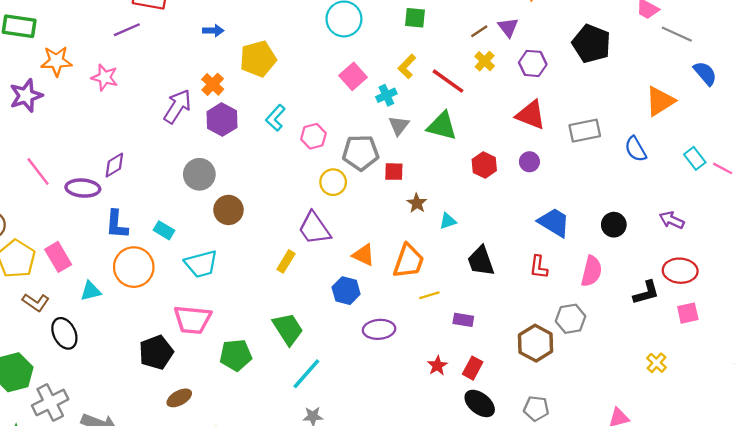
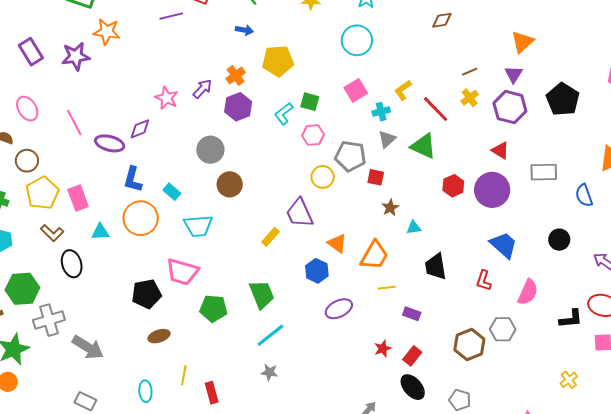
green square: (415, 18) -> (310, 102), moved
purple triangle: (508, 27) -> (514, 74), moved
purple hexagon: (533, 63) -> (510, 107), size x1.4
pink star: (105, 77) -> (167, 98), moved
purple arrow: (177, 106) -> (202, 89), size x0.7
red triangle: (531, 115) -> (500, 150), size x0.7
purple circle: (529, 162) -> (492, 190), size x2.0
black circle: (614, 225) -> (559, 240), moved
purple ellipse: (379, 329) -> (339, 309), turned -32

